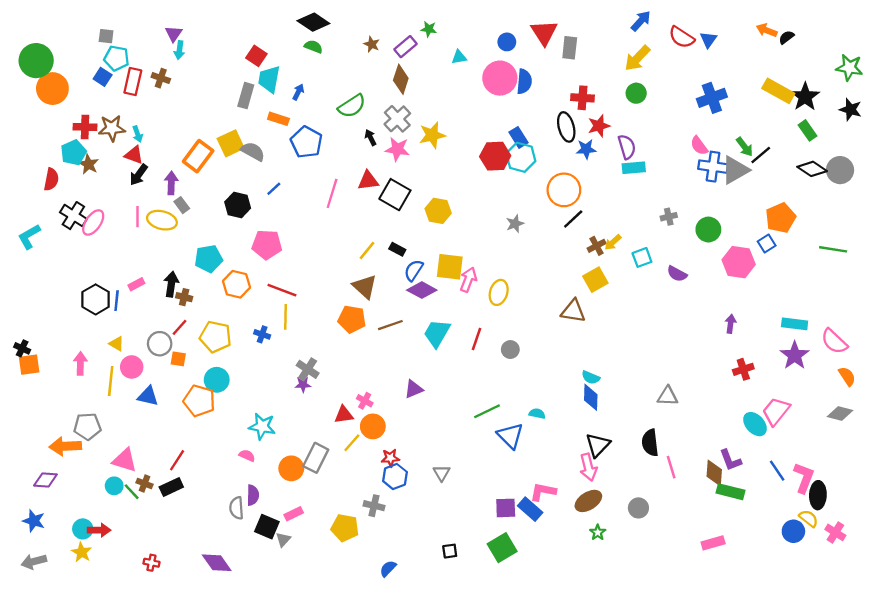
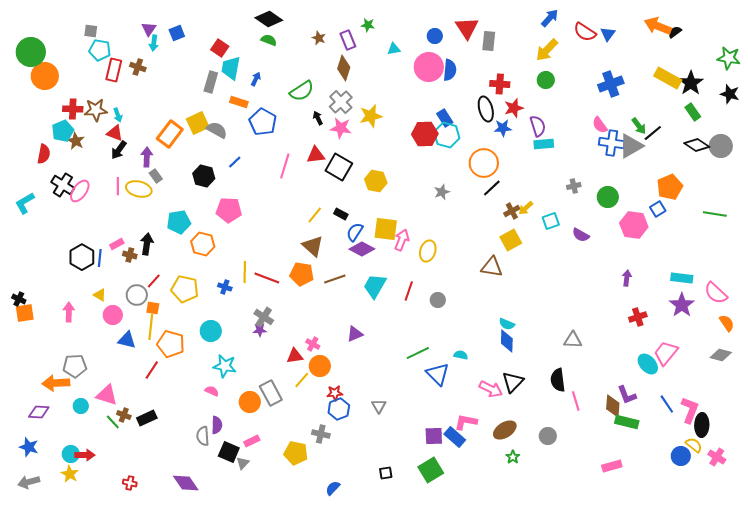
orange arrow: (767, 30) -> (658, 26), size x1.5
purple rectangle: (405, 47) -> (348, 40), turned -72
blue square: (103, 77) -> (177, 33), moved, turned 35
red line: (282, 290) -> (267, 278), moved
brown cross: (184, 297) -> (130, 255), moved
cyan circle: (217, 380) -> (211, 331), moved
yellow line: (111, 381) -> (151, 327), moved
gray rectangle: (316, 458) -> (271, 393), turned -55
red line: (177, 460) -> (152, 370), moved
pink arrow: (588, 467) -> (491, 389), moved, turned -50
cyan circle: (114, 486) -> (81, 406), moved

